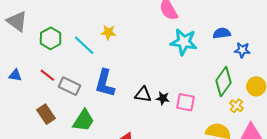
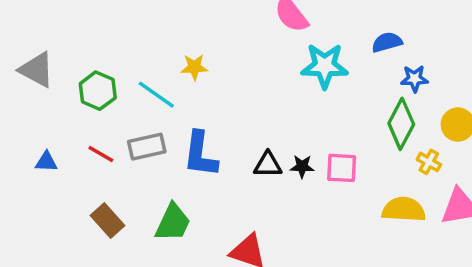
blue star: (242, 50) -> (414, 79), moved
gray rectangle: (69, 86) -> (147, 147), moved, turned -30

